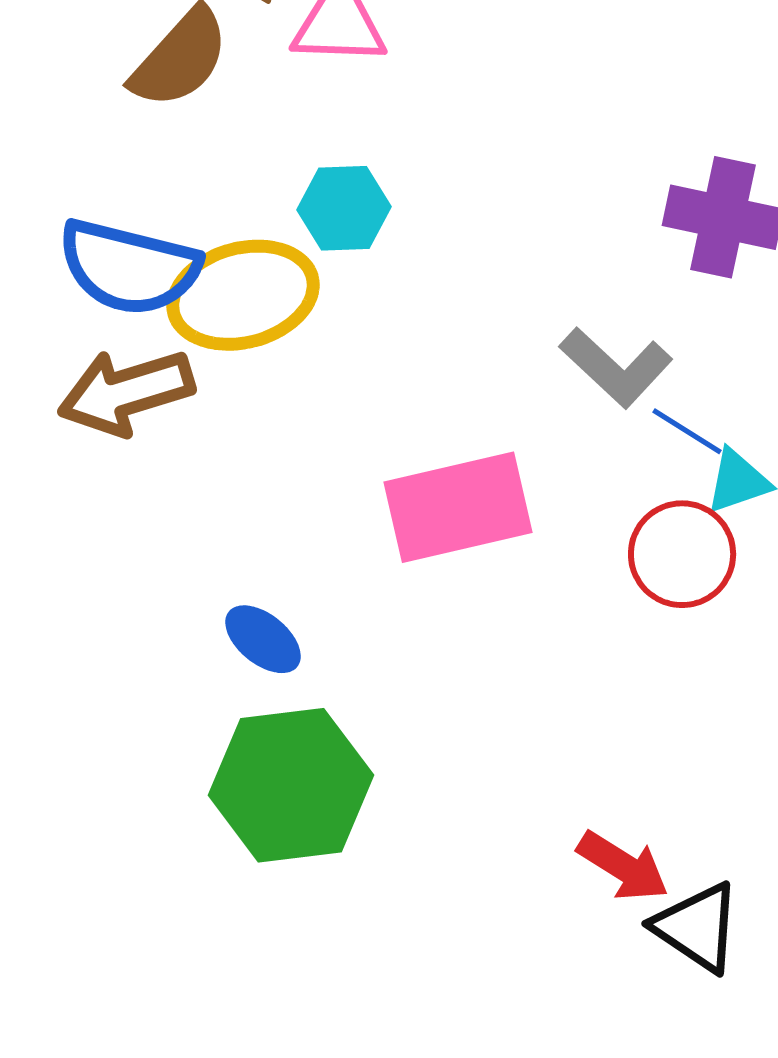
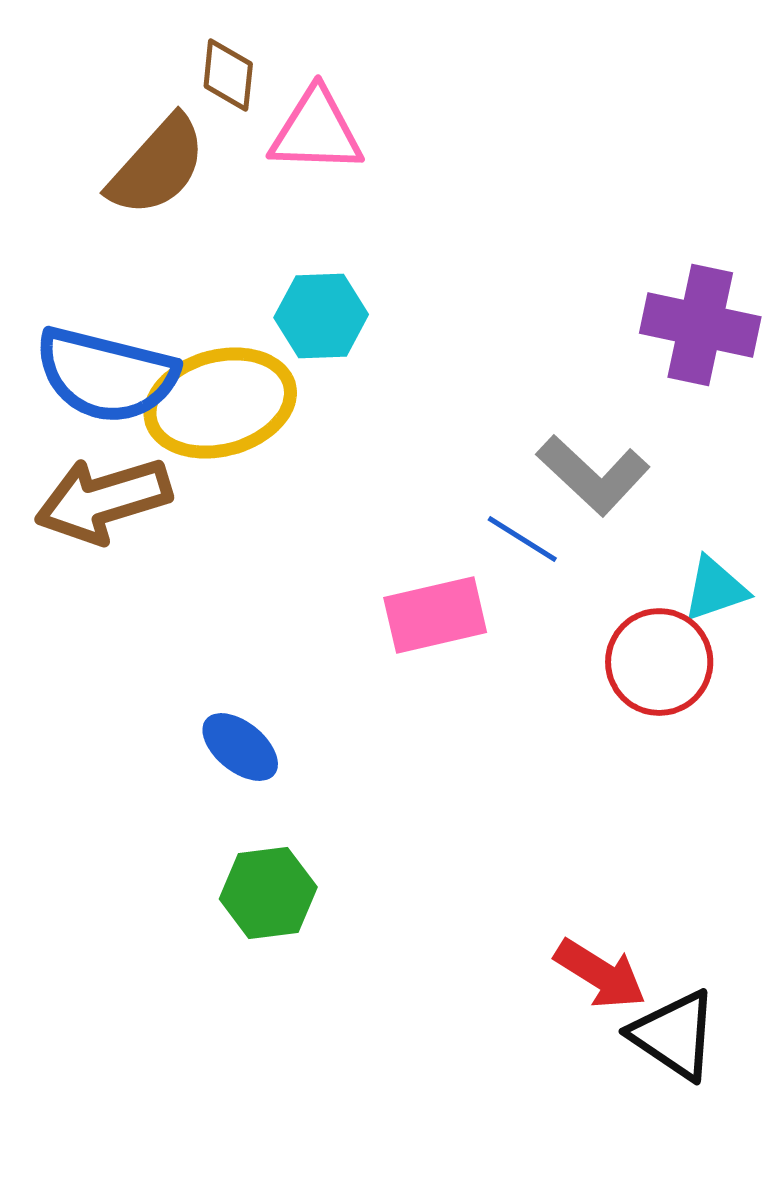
blue line: (687, 431) -> (522, 539), moved
pink rectangle: (458, 507) -> (435, 615), size x0.7
green hexagon: (291, 785) -> (268, 893), size x0.6

